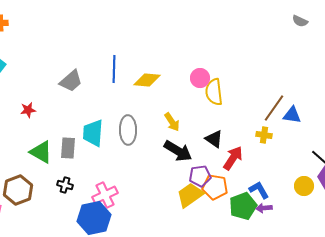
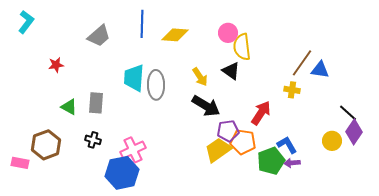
cyan trapezoid: (93, 133) -> (134, 78), moved
black triangle: (214, 139) -> (231, 71), moved
green triangle: (41, 152) -> (69, 107), size x0.7

